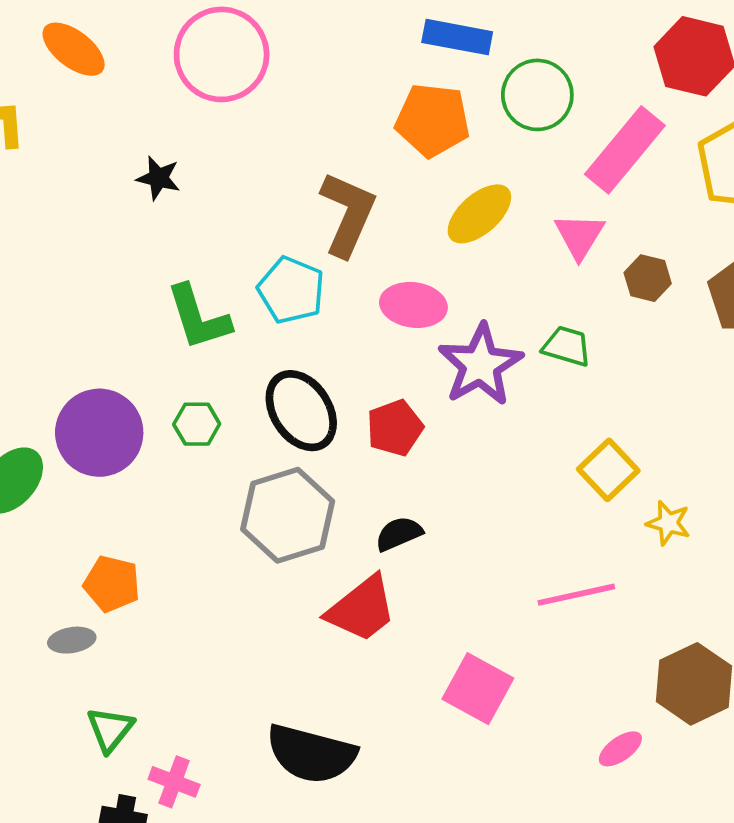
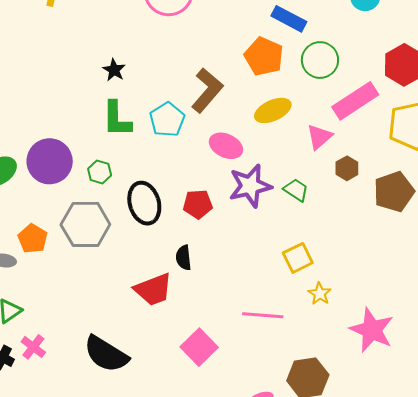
black star: (158, 178) -> (114, 70), moved
black ellipse: (301, 411) -> (144, 203), moved
gray hexagon: (288, 515) -> (85, 224), moved
black semicircle: (399, 534) -> (184, 258), turned -90

